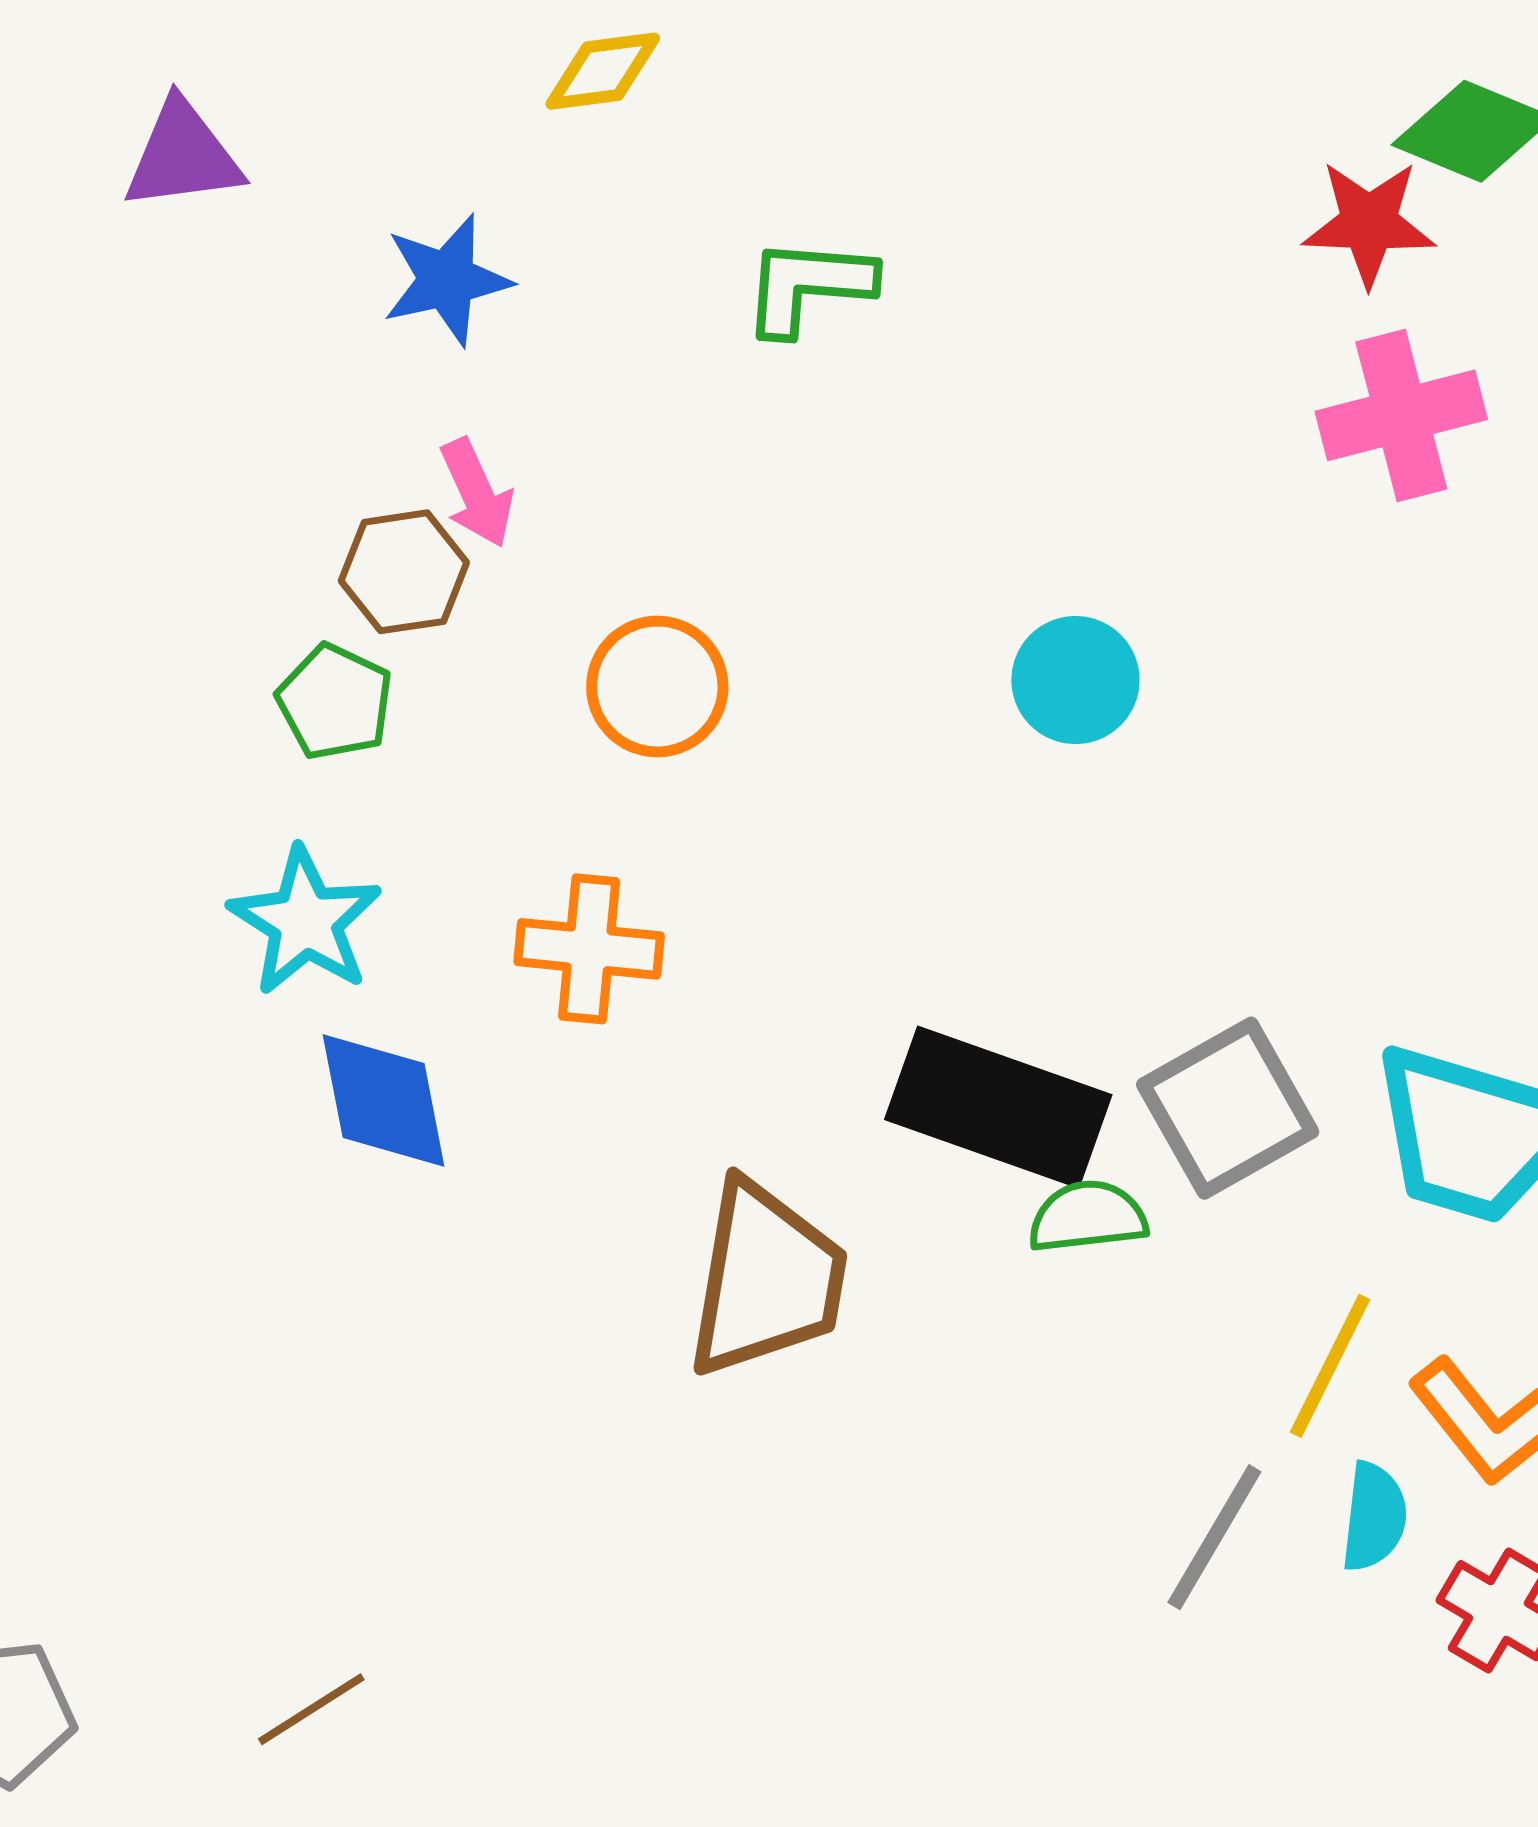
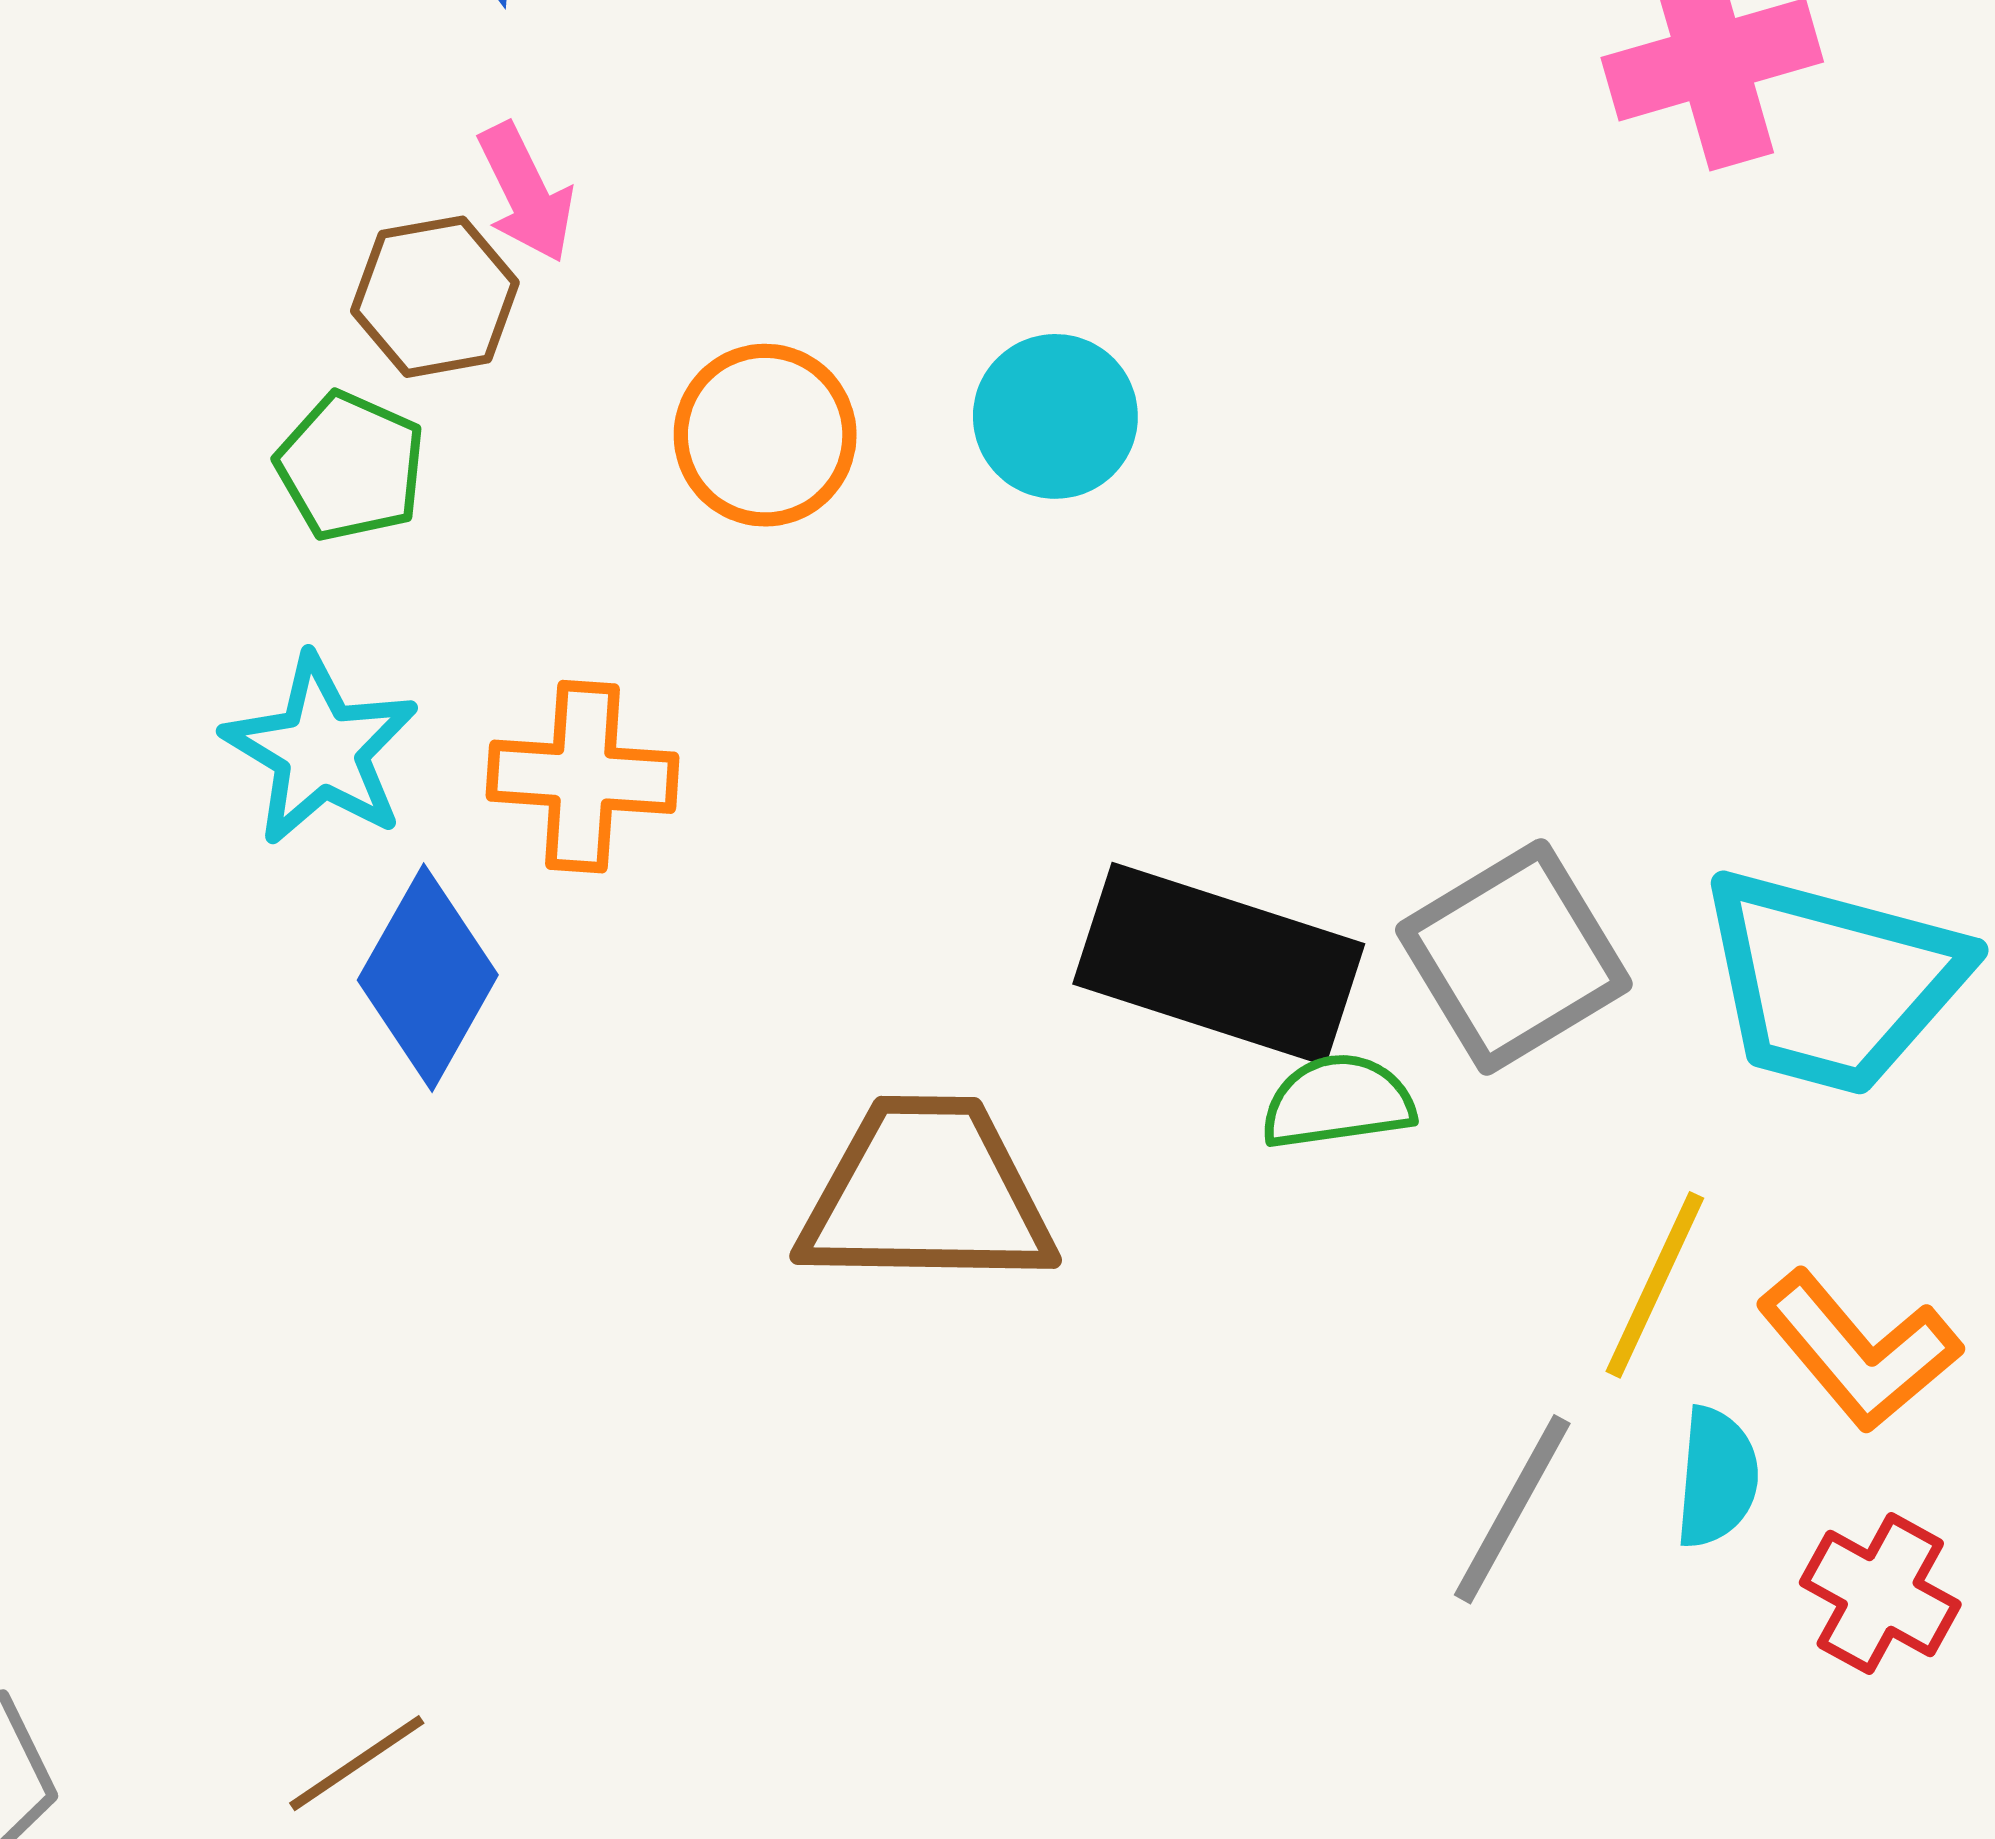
cyan circle: (1075, 680) -> (1055, 416), moved
orange cross: (589, 949) -> (583, 777), moved
blue diamond: (384, 1101) -> (428, 978), turned 42
brown trapezoid: (766, 1279) -> (927, 1194), turned -97

